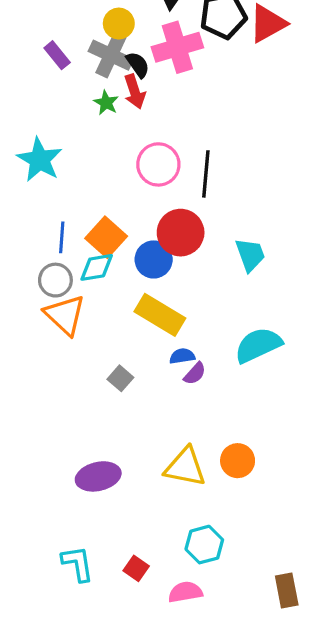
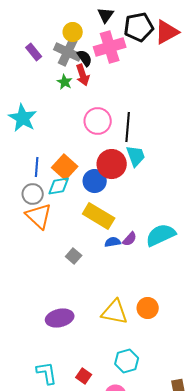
cyan trapezoid: (250, 255) -> (136, 156), moved
purple semicircle: (195, 374) -> (130, 239), moved

